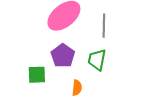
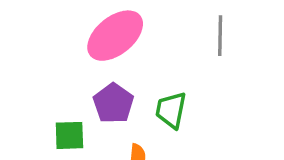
gray line: (104, 26) -> (220, 36), moved

